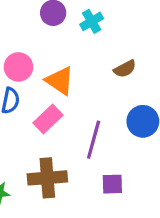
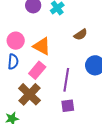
brown cross: (47, 178) -> (30, 94), moved, turned -35
purple square: (112, 184) -> (68, 106), moved

